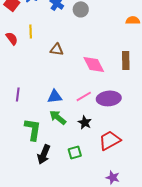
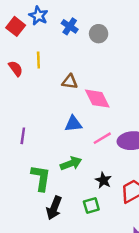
pink diamond: (94, 64) -> (97, 99), moved
blue triangle: (55, 96) -> (73, 124), moved
green arrow: (58, 117) -> (71, 163), turned 120
black star: (85, 122) -> (103, 180), moved

